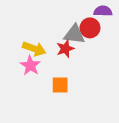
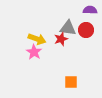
red circle: (90, 28) -> (86, 30), moved
orange square: (60, 85) -> (71, 82), moved

